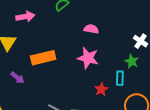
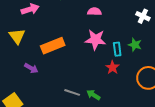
green star: (132, 61) -> (135, 45), moved
cyan rectangle: (120, 78) -> (117, 49), moved

